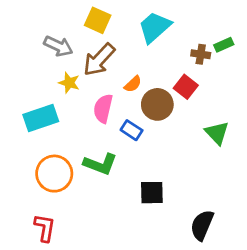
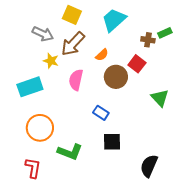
orange semicircle: (133, 84) -> (102, 55), moved
blue rectangle: (132, 130) -> (101, 113), moved
green L-shape: (100, 164) -> (70, 152), moved

